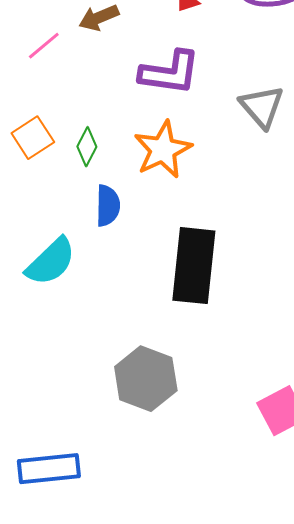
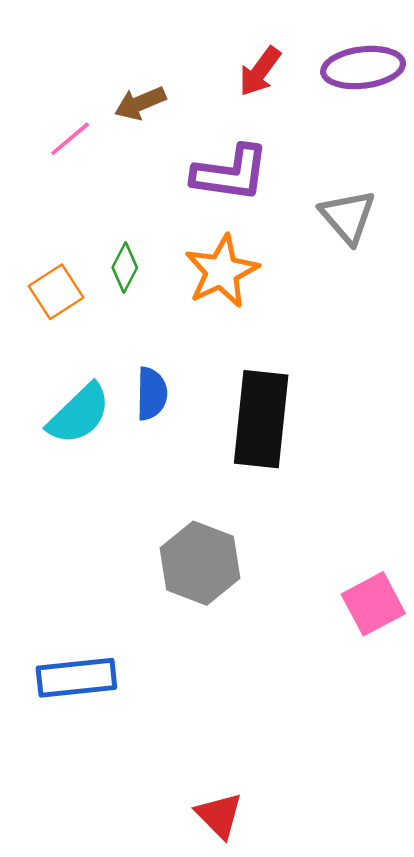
orange square: (33, 138) -> (56, 292), moved
blue semicircle: (108, 206) -> (152, 394), moved

